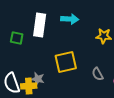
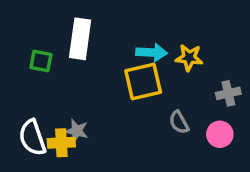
cyan arrow: (70, 19) -> (152, 52), moved
yellow square: (66, 62) -> (143, 81), moved

